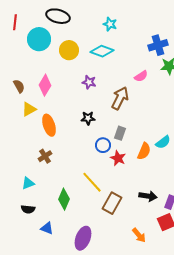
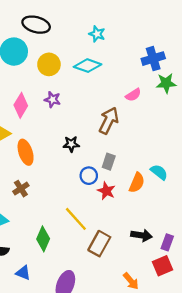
purple star: (89, 82) -> (52, 100), moved
cyan semicircle: (163, 142) -> (159, 172), turned -105

